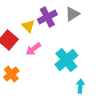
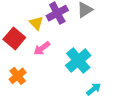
cyan arrow: (80, 86) -> (94, 89), turned 48

